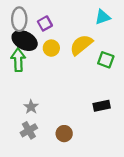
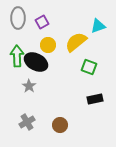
cyan triangle: (103, 17) -> (98, 26), moved
black ellipse: (25, 41) -> (36, 62), moved
green square: (106, 60) -> (89, 67), moved
gray star: (31, 107) -> (29, 86), moved

